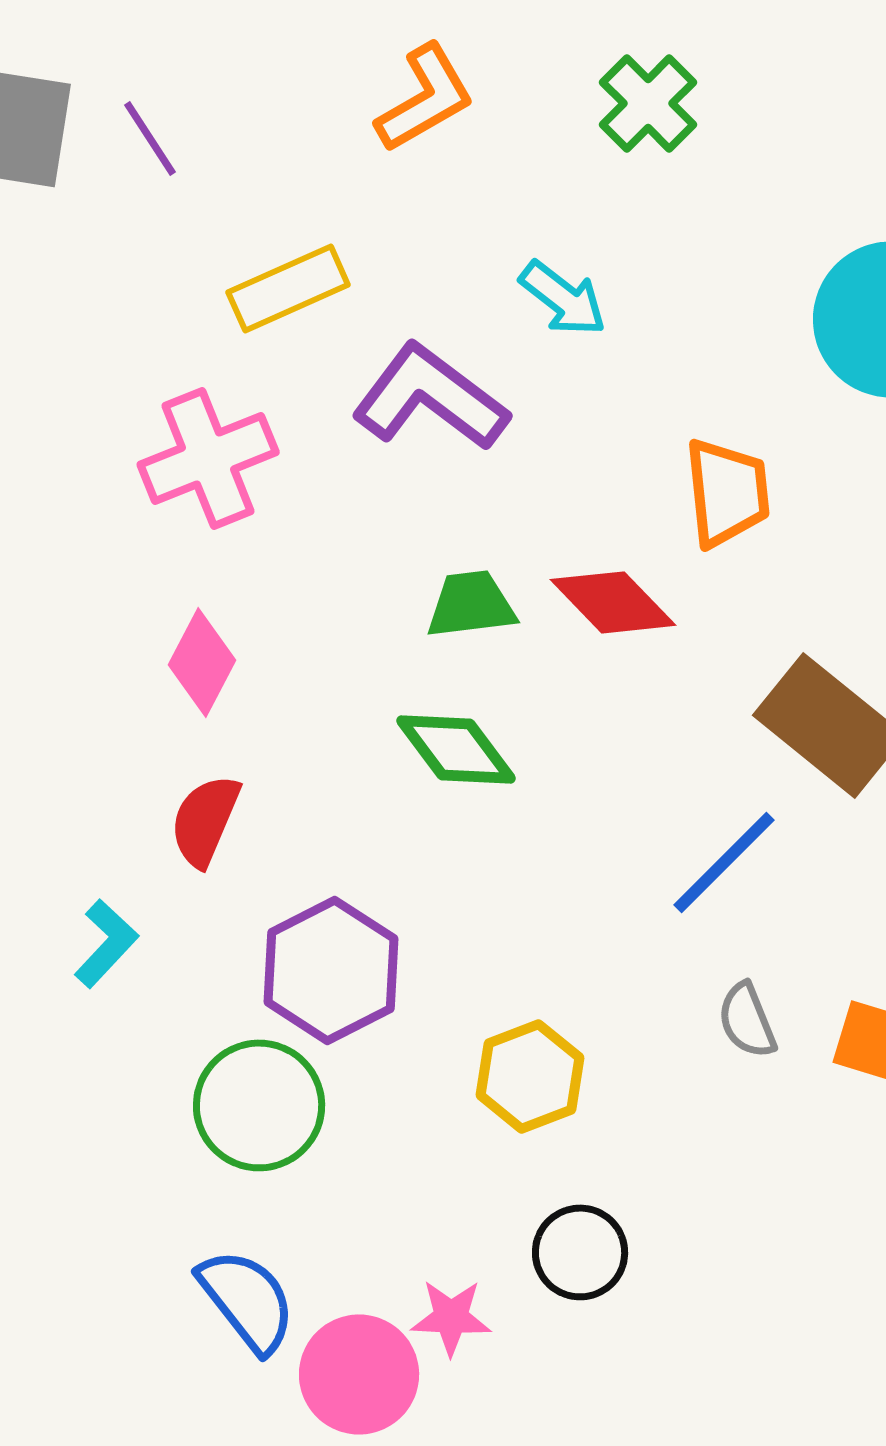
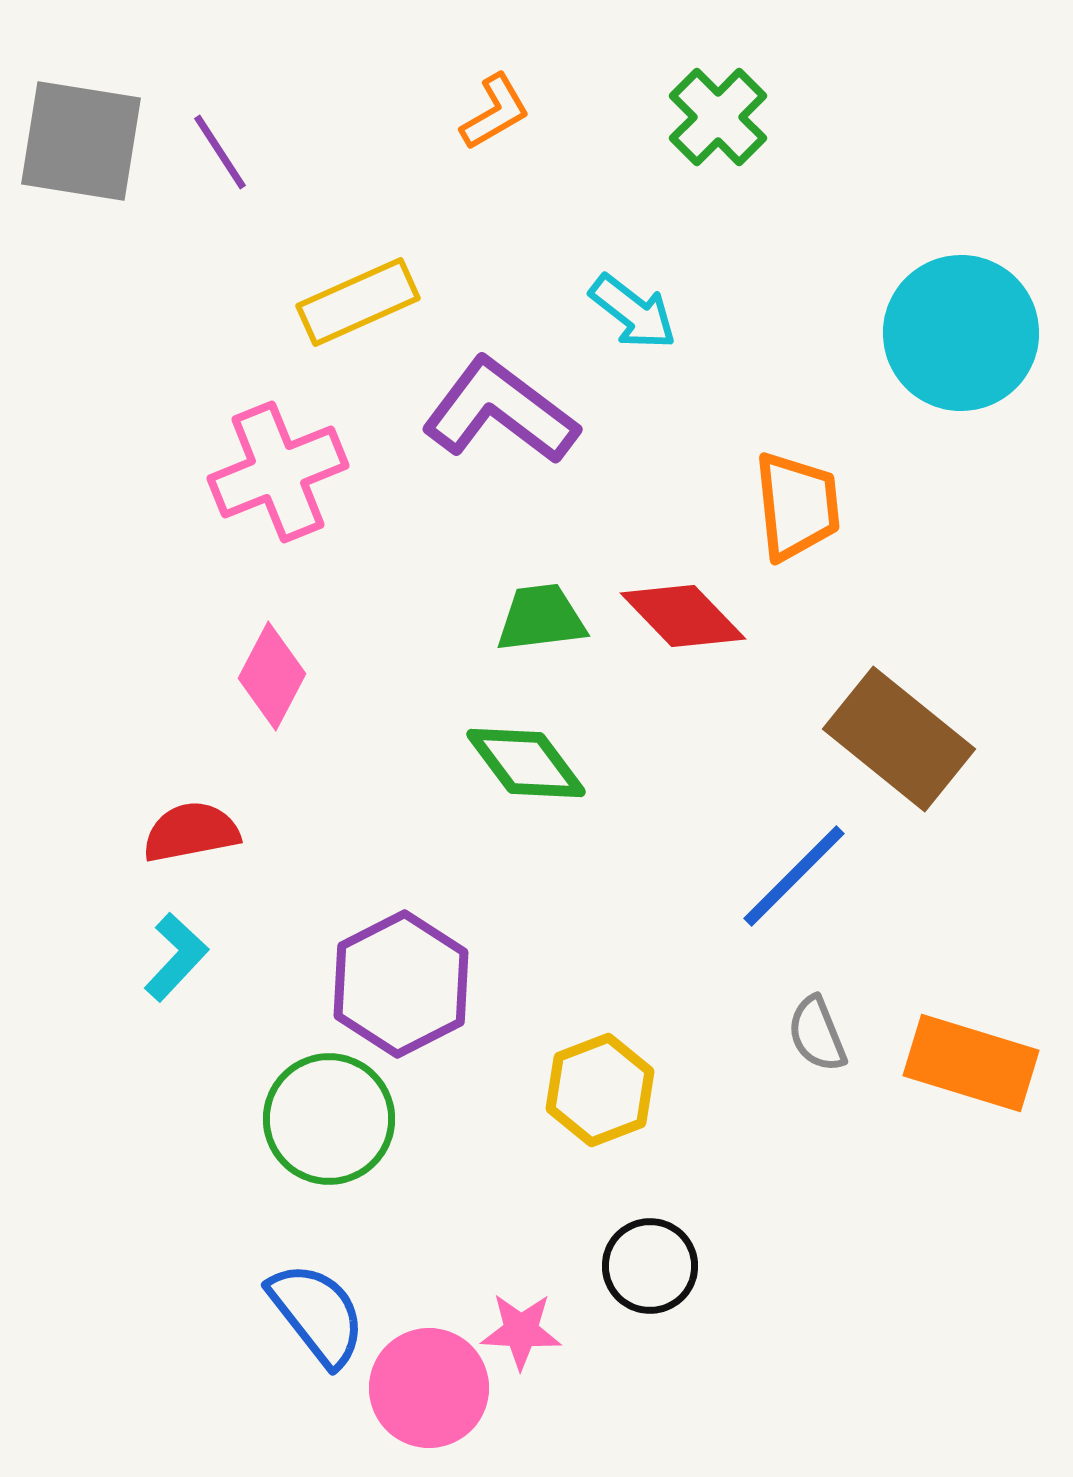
orange L-shape: (425, 98) -> (495, 112), size x0.7
red semicircle: (205, 820) -> (191, 832), moved, turned 56

